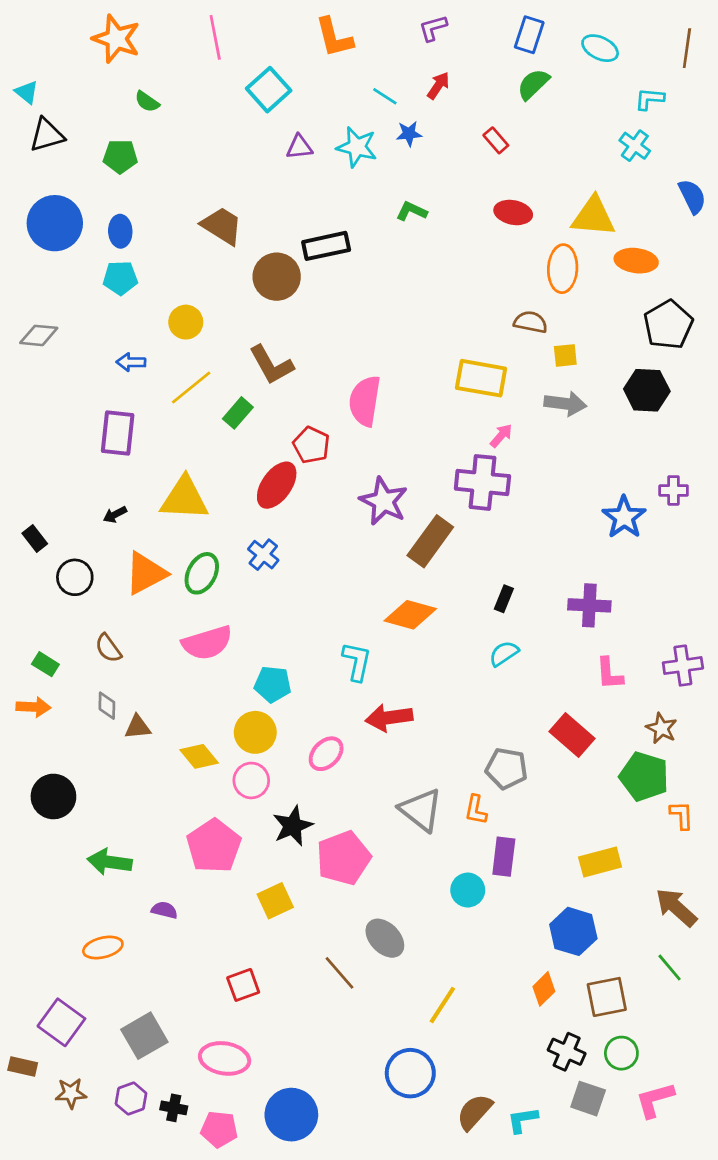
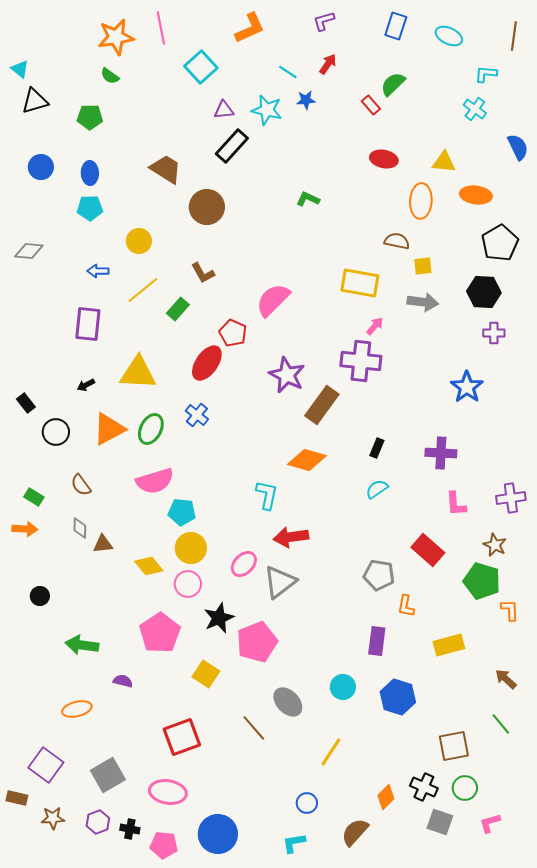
orange L-shape: (334, 37) -> (250, 28), turned -100
orange star: (116, 39) -> (116, 37), moved, turned -30
green semicircle: (533, 84) -> (393, 84), moved
green L-shape: (412, 211) -> (308, 199), moved
yellow triangle: (593, 216) -> (444, 162), size x0.7
blue circle: (55, 223) -> (41, 167), size x0.6
black rectangle: (326, 246) -> (232, 146), moved, turned -36
brown L-shape: (271, 365) -> (203, 273), size x0.7
pink semicircle: (365, 401) -> (273, 300), turned 36
purple cross: (674, 490) -> (494, 333), moved
cyan pentagon: (273, 684) -> (182, 512), moved
black circle: (53, 796) -> (40, 596), size x0.6
gray triangle: (421, 810) -> (280, 582), moved, turned 45
orange L-shape: (476, 810) -> (406, 606), moved
cyan circle: (468, 890) -> (343, 687), moved
yellow square: (275, 901) -> (206, 674), turned -32
brown arrow: (676, 907) -> (506, 679), size x0.7
blue hexagon: (573, 931) -> (398, 697), moved
red square: (243, 985) -> (182, 737), size x1.5
orange diamond: (544, 989) -> (386, 797), moved
blue circle: (410, 1073) -> (307, 803), size x0.6
pink L-shape: (655, 1100) -> (490, 823), size x0.7
cyan L-shape: (523, 1120) -> (294, 843), moved

